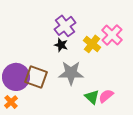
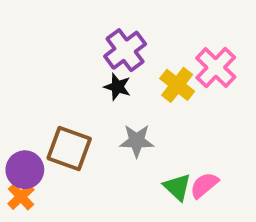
gray star: (71, 73) -> (137, 141), size x0.7
purple circle: (16, 77) -> (25, 170), moved, size x0.7

